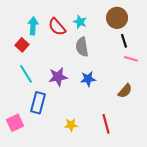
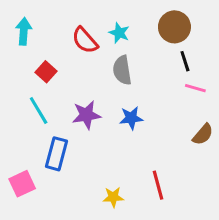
cyan arrow: (33, 26) -> (24, 31), moved
red square: (22, 45) -> (46, 72), moved
brown semicircle: (125, 91) -> (203, 134), moved
yellow star: (71, 125) -> (113, 197), moved

